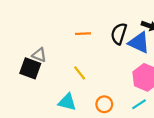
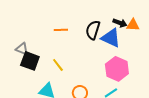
black square: (30, 68) -> (30, 61), moved

